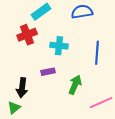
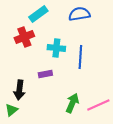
blue line: (97, 53) -> (80, 57), moved
green arrow: (75, 85) -> (72, 103), moved

